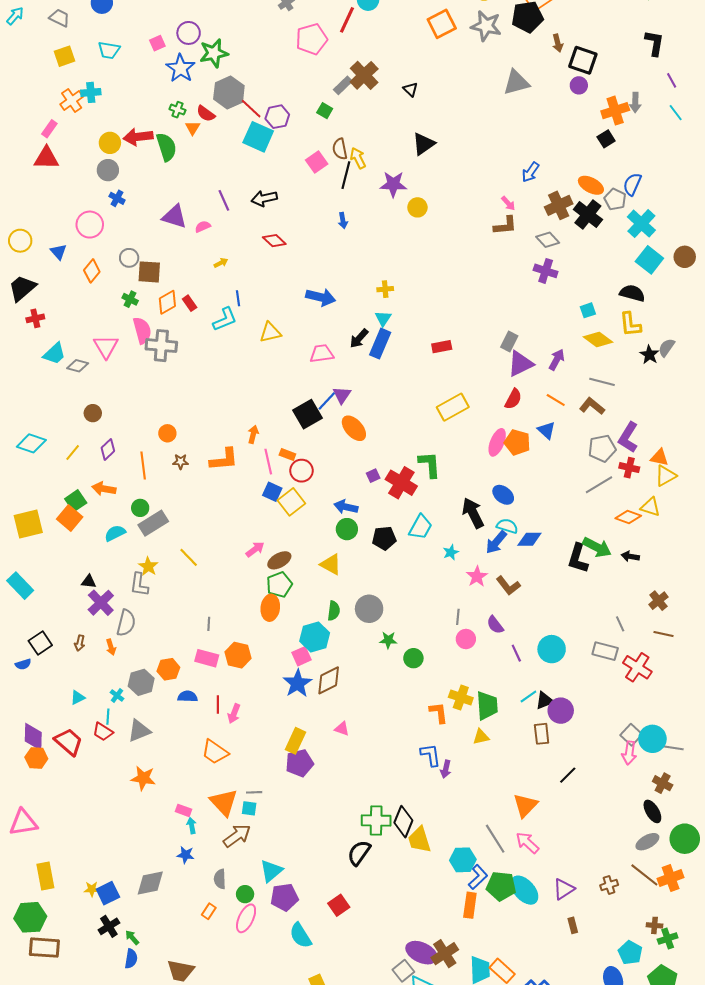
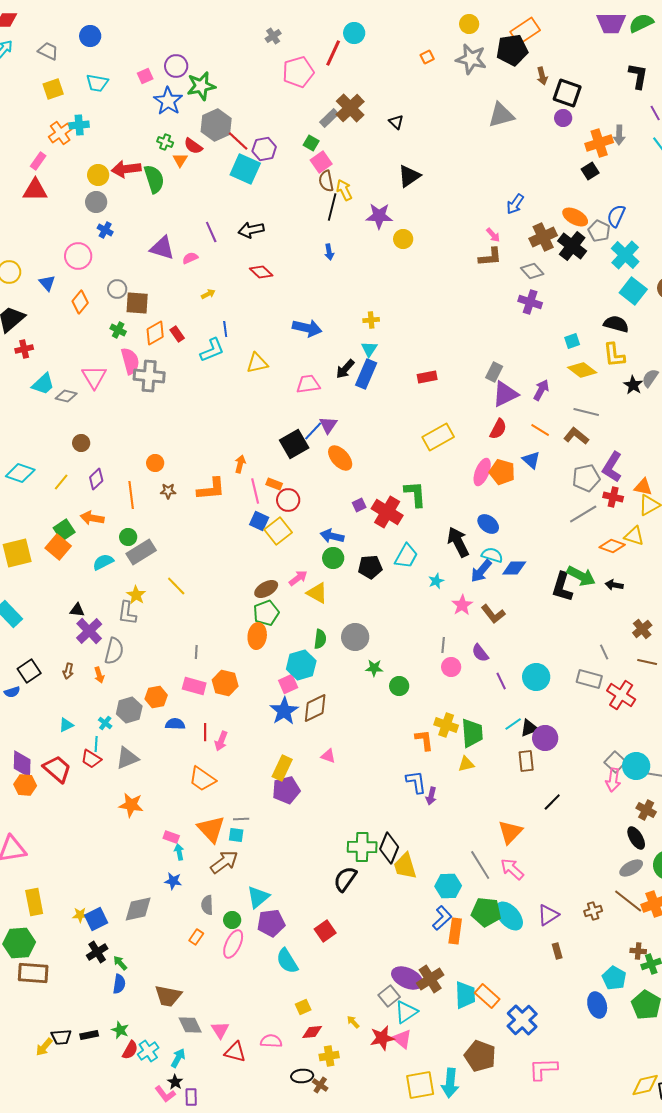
orange square: (442, 24) -> (427, 57), size x0.5
pink square: (317, 162) -> (321, 162), moved
pink arrow: (255, 549) -> (298, 578), moved
blue L-shape: (478, 877) -> (442, 918), moved

